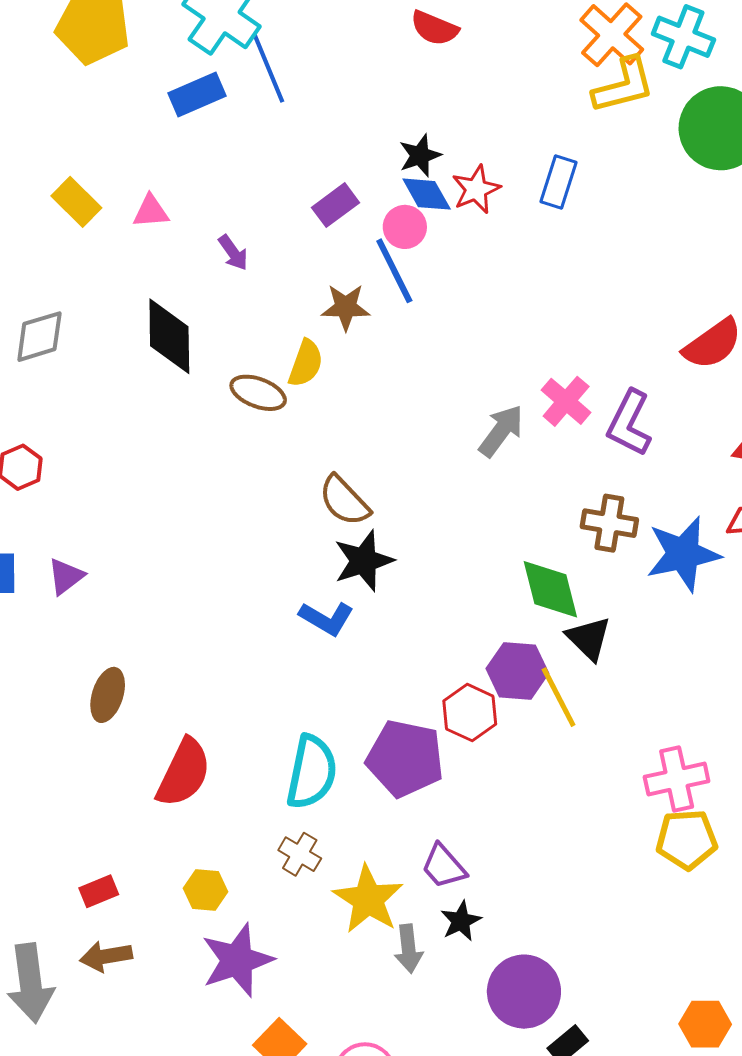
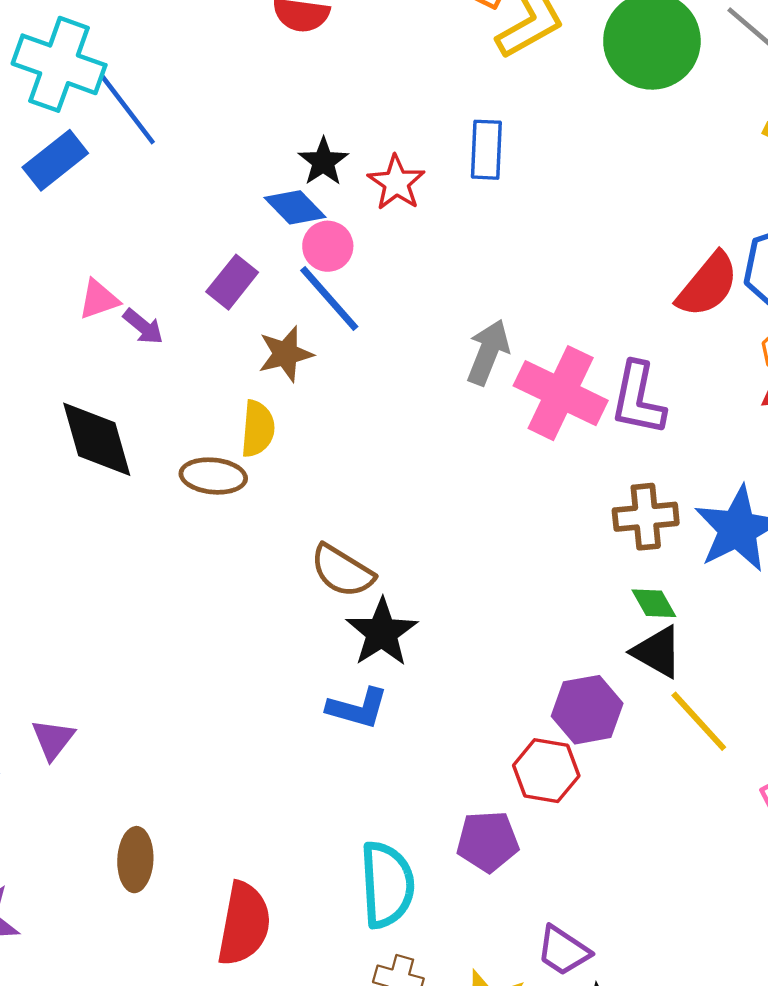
blue diamond: (427, 194) -> (295, 207), moved
purple rectangle: (335, 205) -> (232, 282), moved
pink triangle: (151, 211) -> (99, 299), moved
pink cross: (566, 401) -> (561, 393), size x1.5
gray arrow: (501, 431) -> (488, 352), moved
green diamond: (550, 589) -> (654, 603), moved, size x0.6
yellow line: (559, 697) -> (699, 721), moved
purple pentagon: (405, 758) -> (488, 841), size x0.7

